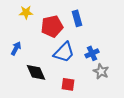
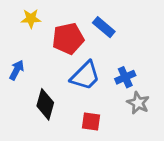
blue rectangle: (77, 18) -> (104, 27), turned -35
black diamond: (36, 72) -> (45, 104), turned 40

